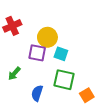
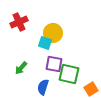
purple square: (37, 53) -> (54, 64), moved
cyan square: (61, 54) -> (45, 43), moved

